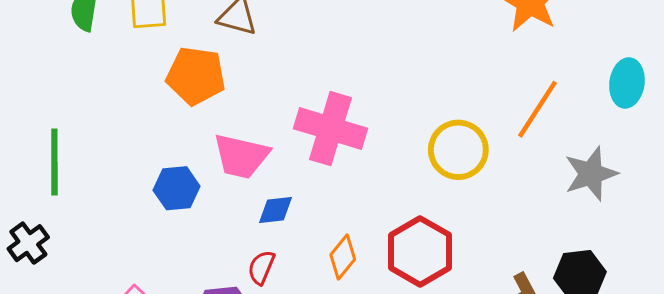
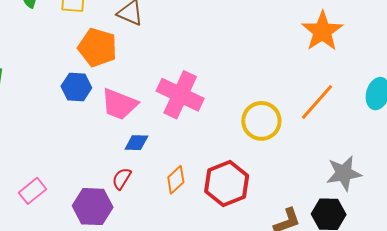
gray star: (591, 174) -> (344, 173), moved
blue hexagon: (177, 188) -> (76, 87), moved

